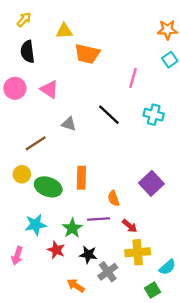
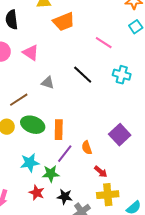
orange trapezoid: (87, 54) -> (64, 22), turned -35
pink line: (133, 78) -> (104, 43), turned -72
green ellipse: (48, 187) -> (33, 125), moved
purple line: (99, 219) -> (65, 154), moved, turned -48
cyan star: (36, 225) -> (30, 163), moved
green star: (72, 228) -> (51, 174), turned 30

